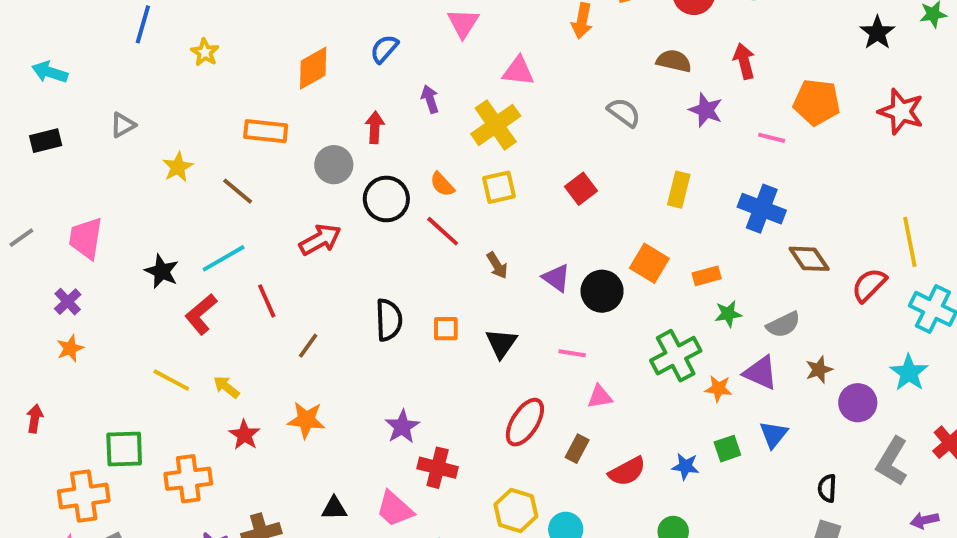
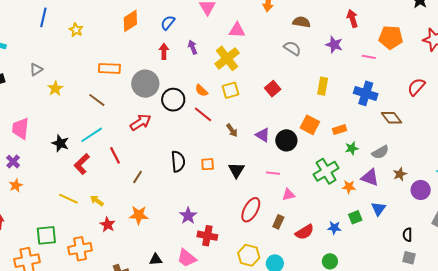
brown semicircle: (674, 61) -> (301, 22), moved
orange diamond: (313, 68) -> (130, 21), moved
red arrow: (375, 127) -> (164, 51), moved
gray circle: (334, 165) -> (145, 84), size x1.4
yellow star: (178, 167) -> (55, 88), moved
red semicircle: (869, 285) -> (416, 87), moved

